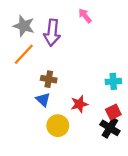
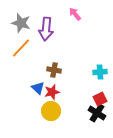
brown cross: (49, 79) -> (54, 70), moved
red star: (79, 104) -> (52, 92), moved

